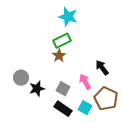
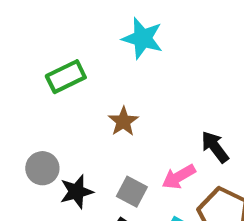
green rectangle: (62, 41) -> (66, 77), moved
pink arrow: (85, 82) -> (179, 177), turned -91

